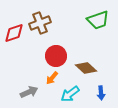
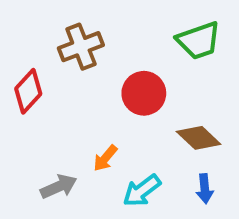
red diamond: (14, 33) -> (28, 91), moved, turned -30
red circle: (56, 56) -> (144, 93), moved
brown diamond: (86, 68) -> (199, 138), moved

